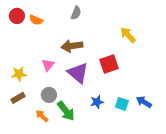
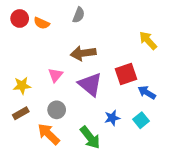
gray semicircle: (76, 13) -> (79, 15), moved
blue arrow: (144, 102) -> (147, 92), moved
cyan square: (122, 104) -> (141, 120), turned 32
green arrow: (66, 111) -> (90, 138), moved
orange arrow: (42, 116) -> (49, 134), size x1.5

